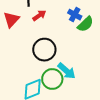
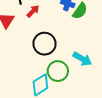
cyan arrow: (67, 71) -> (82, 59), moved

